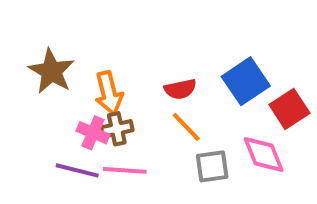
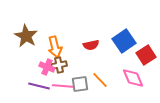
orange line: (186, 127) -> (100, 80), moved
gray square: (212, 166) -> (80, 84), moved

